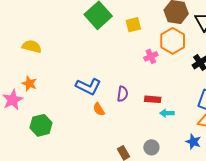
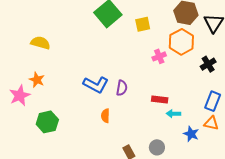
purple semicircle: (123, 94) -> (122, 88), moved
orange semicircle: (99, 109) -> (105, 116), moved, turned 32
blue star: (193, 142) -> (191, 134), moved

